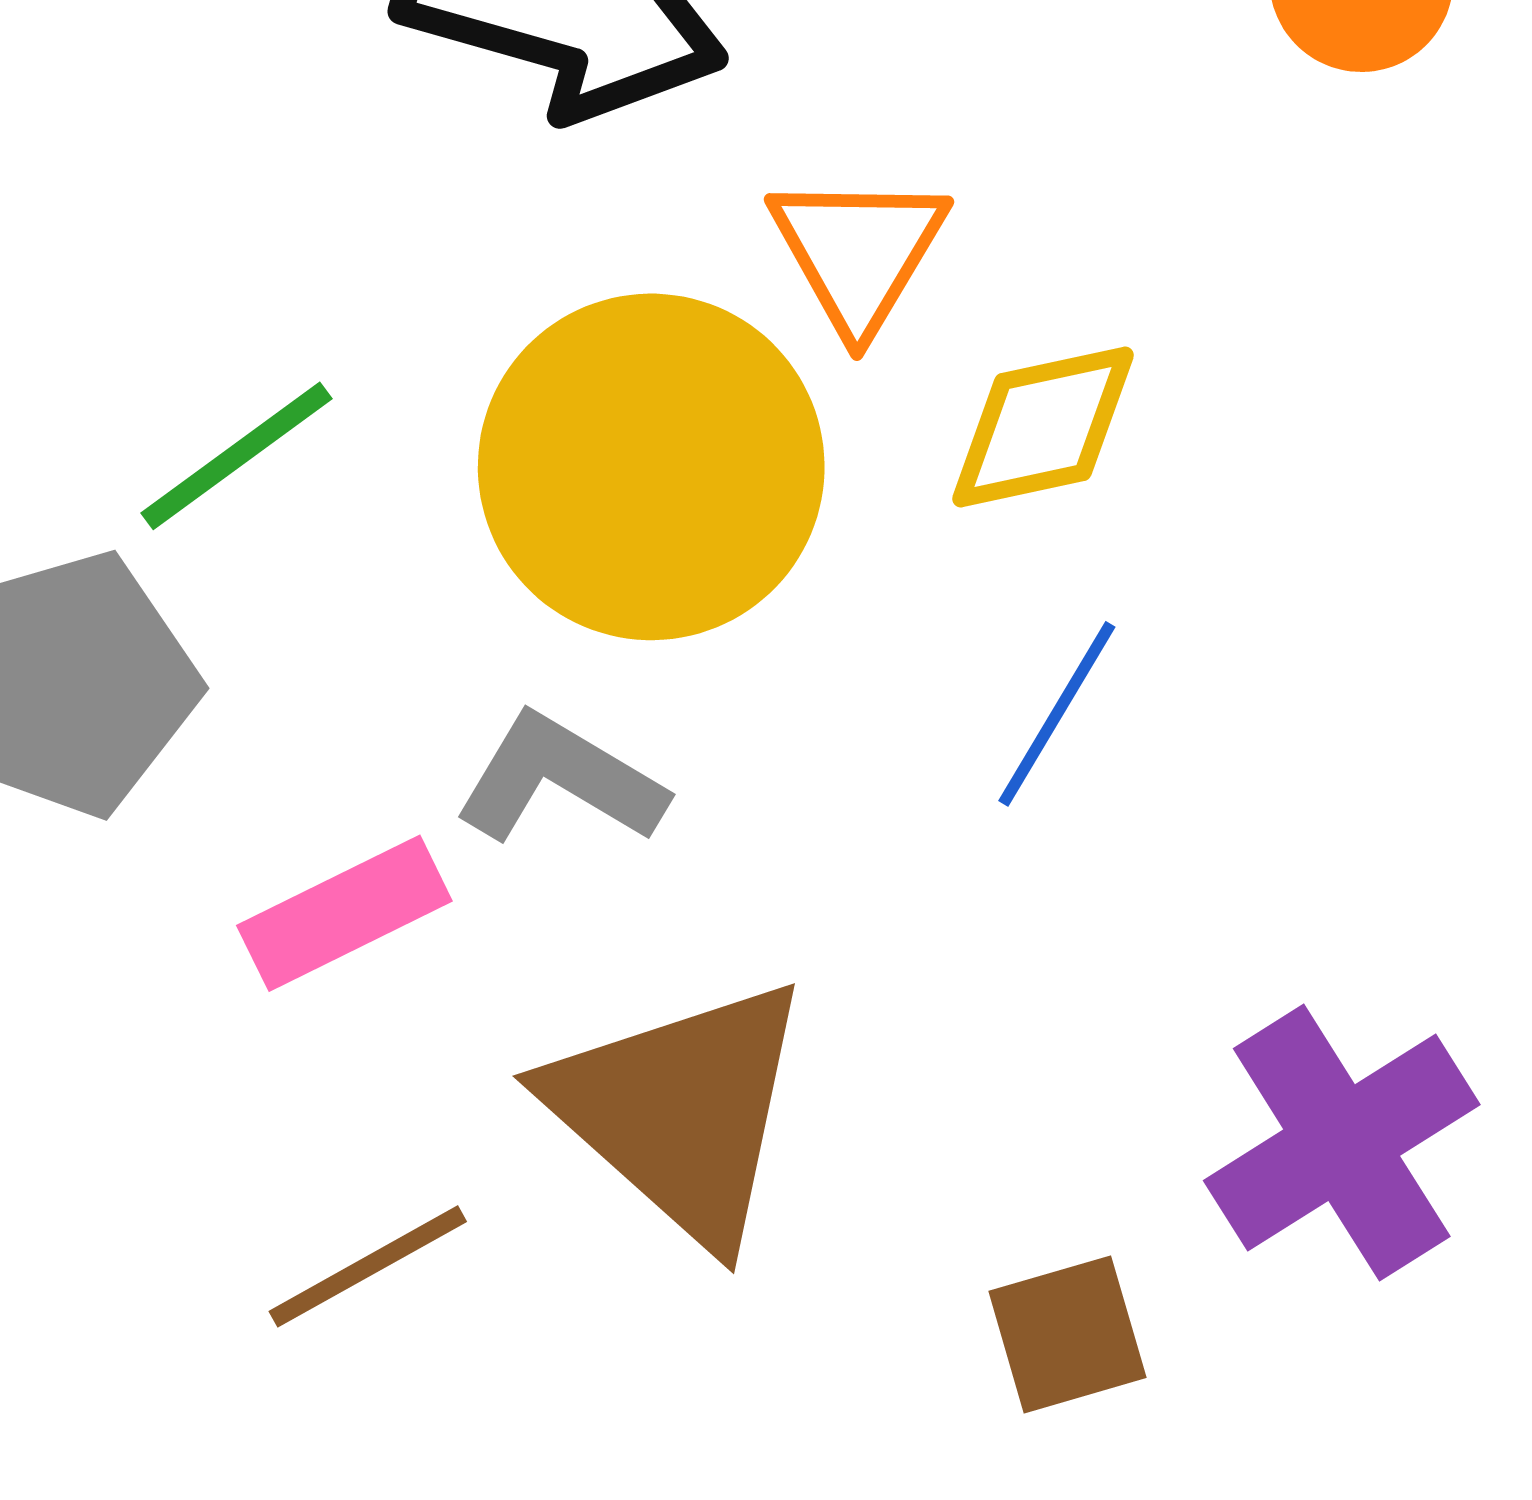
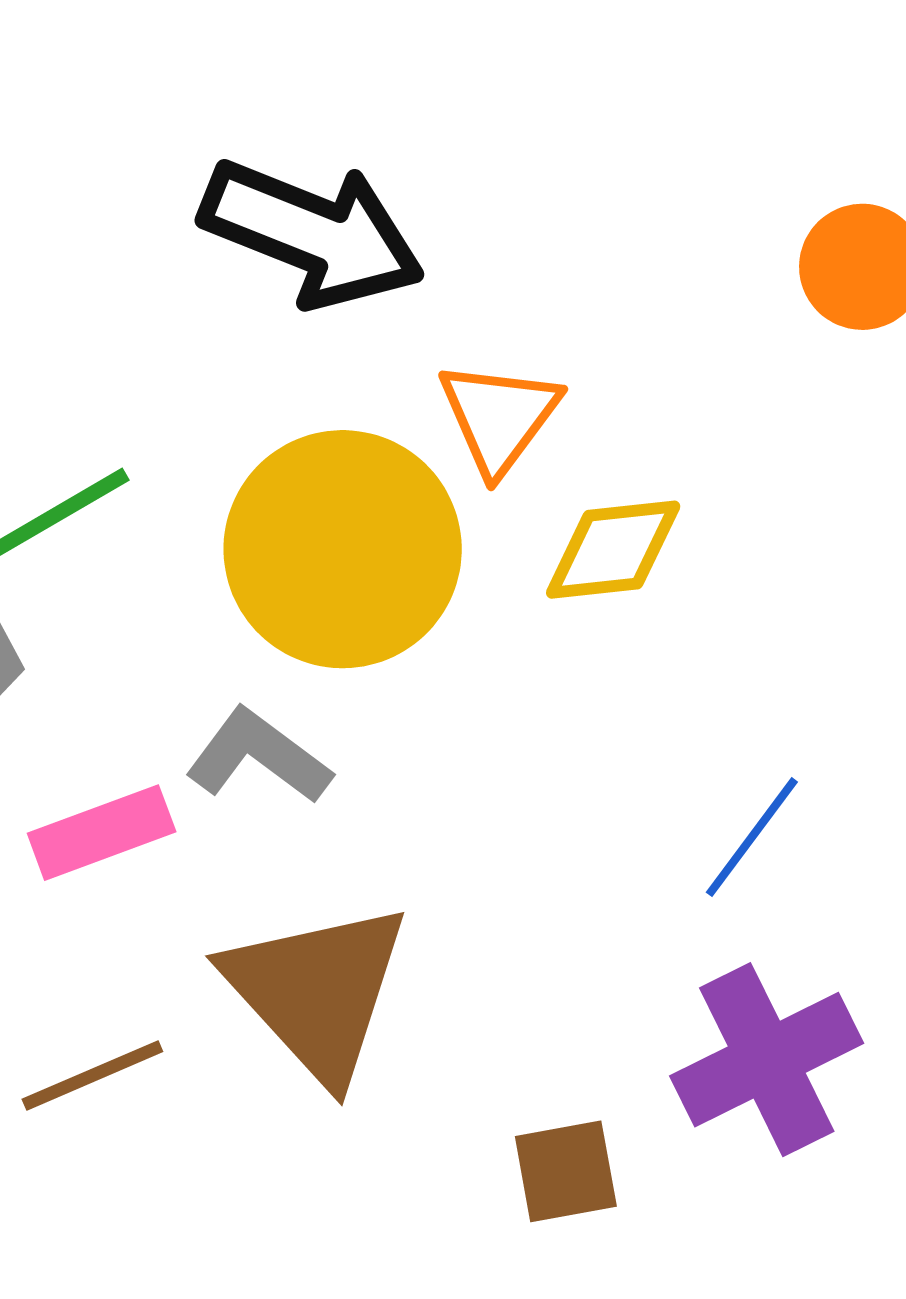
blue line: (1057, 714) -> (752, 837), moved

